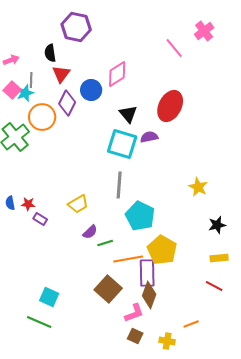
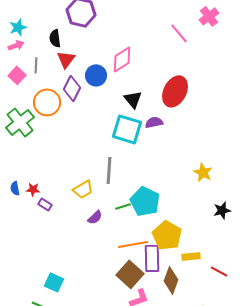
cyan star: (25, 93) -> (18, 27), moved
gray line: (119, 185) -> (109, 170), moved
green line: (105, 243) -> (123, 206), moved
yellow rectangle: (219, 258) -> (191, 256), moved
brown square: (108, 289) -> (130, 274), moved
brown diamond: (149, 295) -> (171, 280), moved

